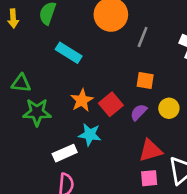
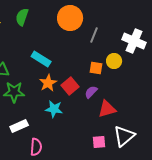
cyan rectangle: (69, 53) -> (41, 59), moved
yellow circle: (169, 108) -> (114, 61), moved
red triangle: (150, 150) -> (107, 109), moved
white rectangle: (65, 153) -> (19, 126), moved

